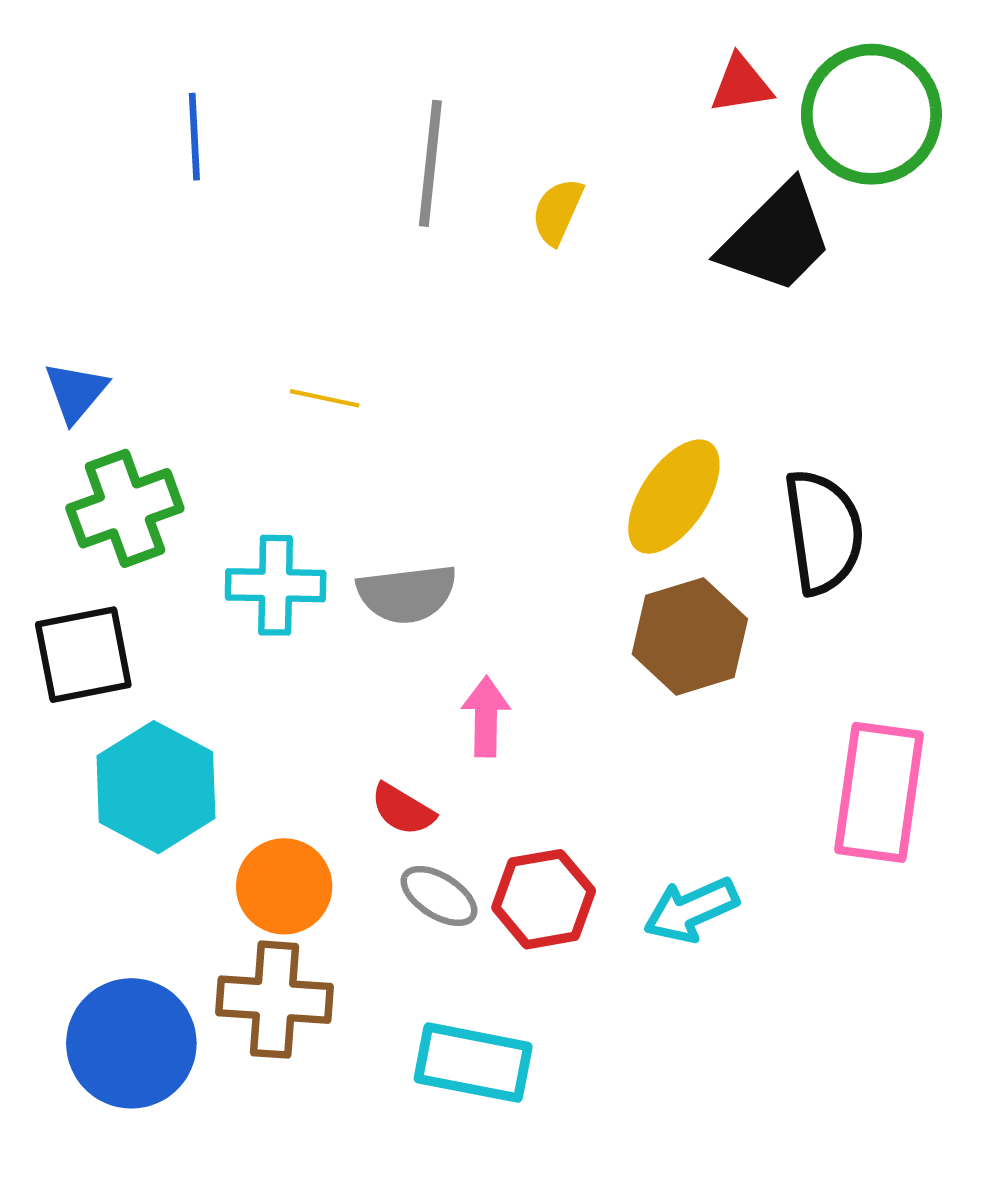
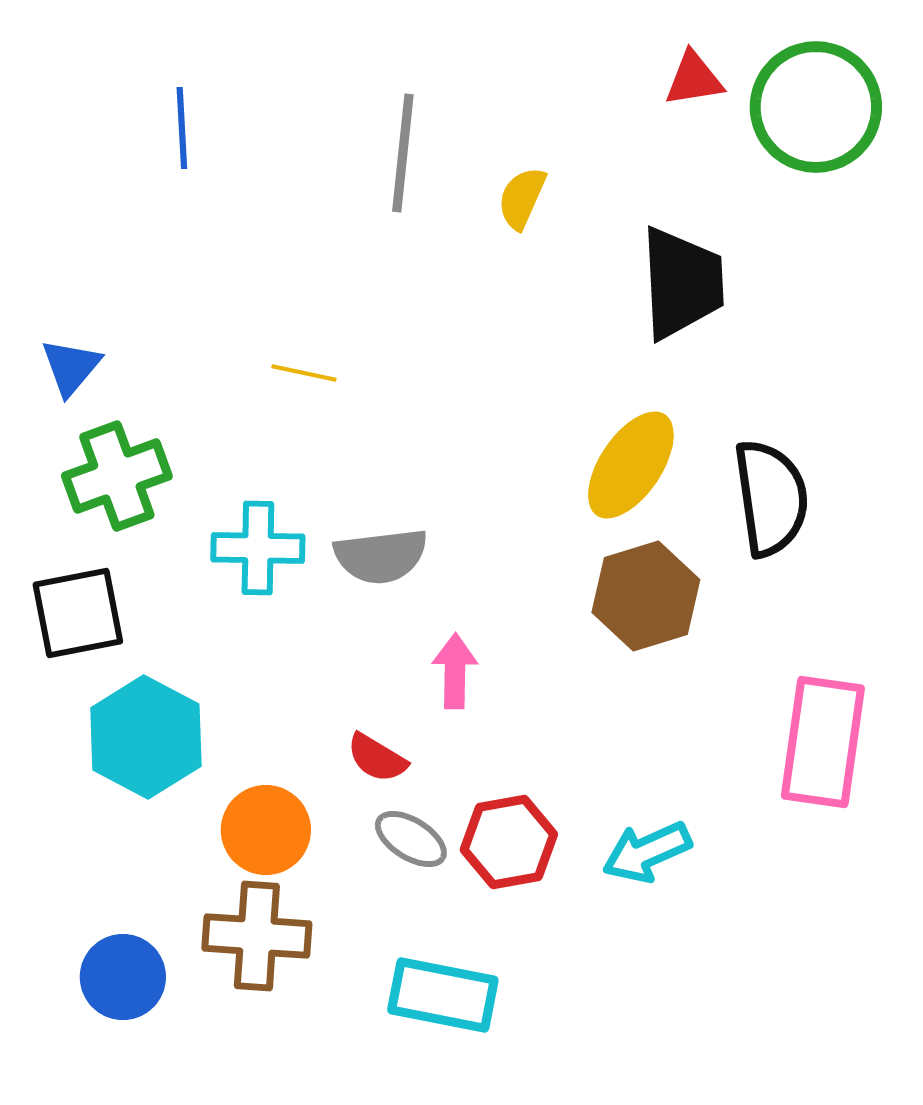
black trapezoid: (776, 238) -> (682, 283), moved, turned -48
blue circle: (131, 1043) -> (123, 977), size x0.7

